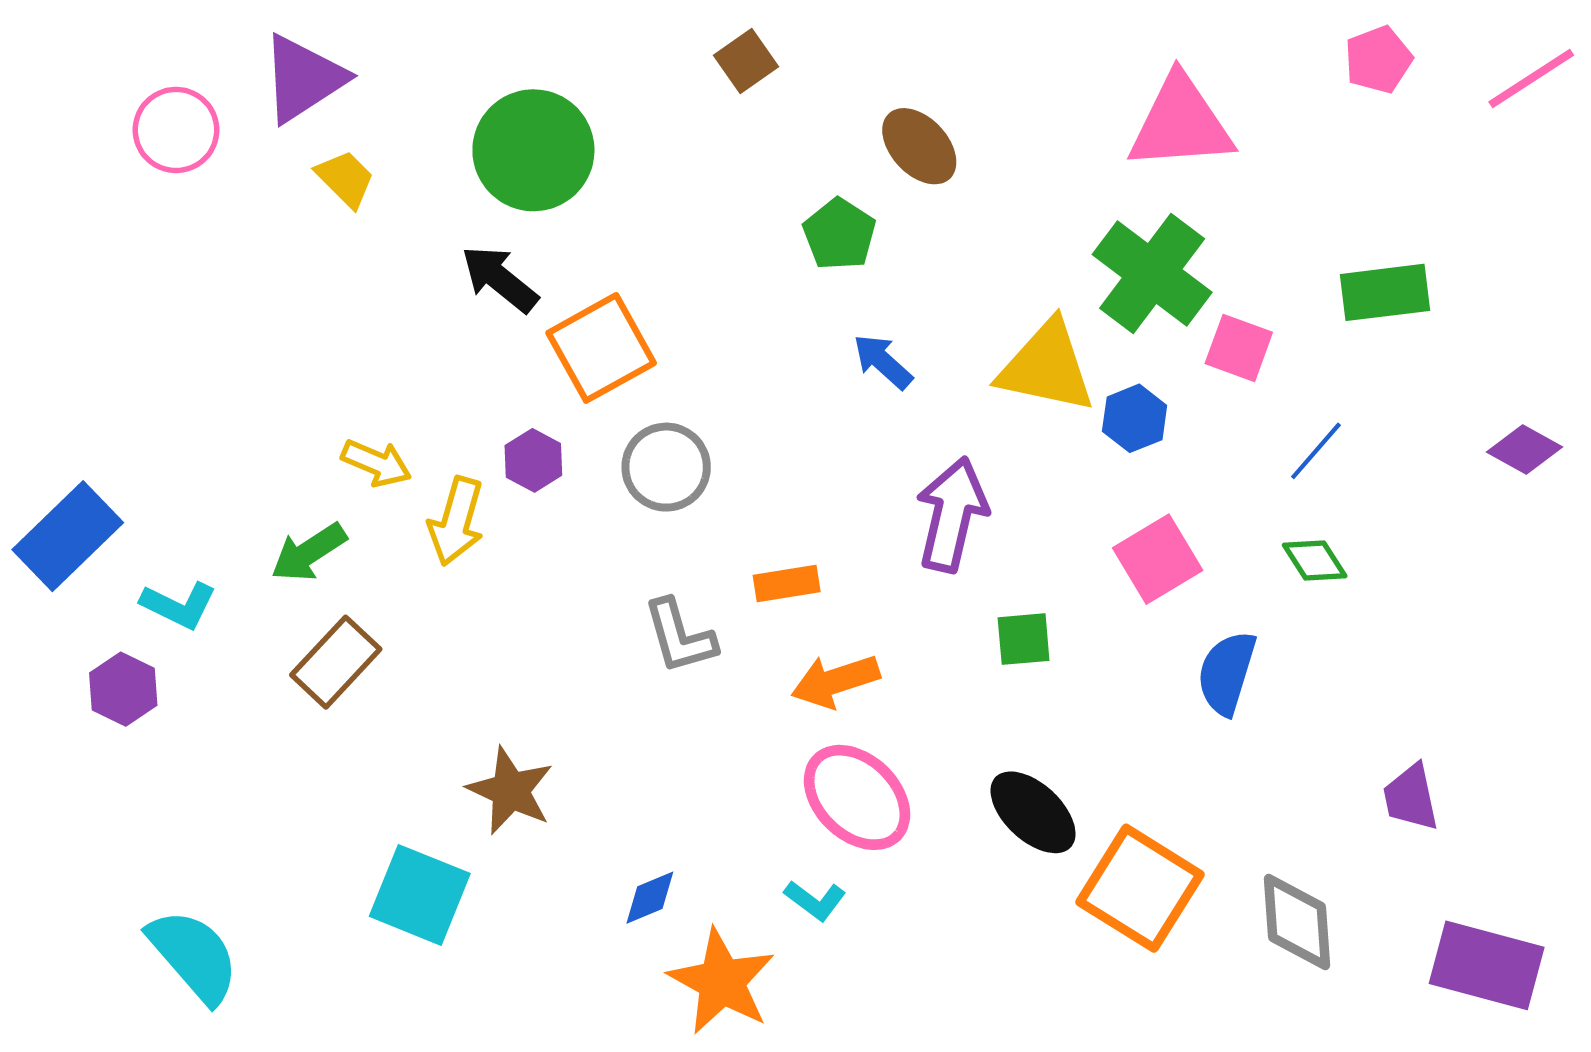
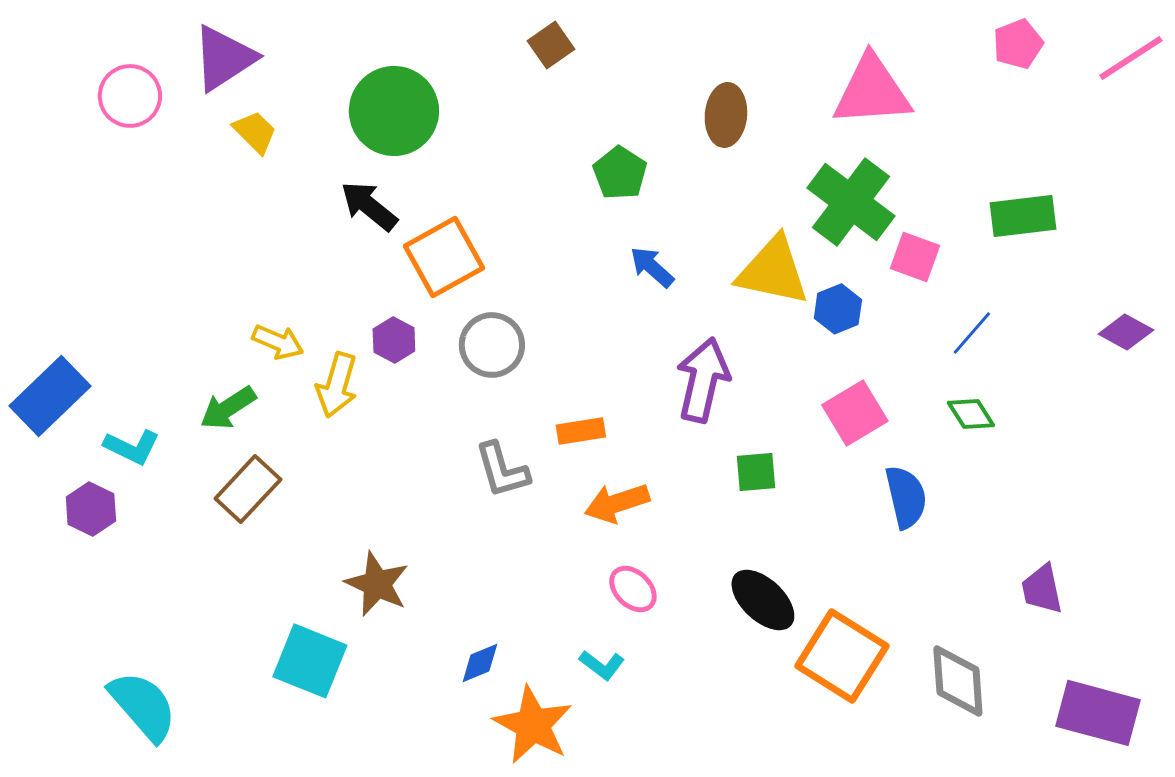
brown ellipse: (919, 146) -> (726, 115), moved, turned 48
blue semicircle: (1227, 673) -> (906, 497), turned 150
pink ellipse: (857, 797) -> (633, 589), size x0.6

